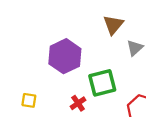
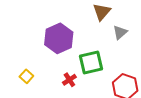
yellow square: (29, 100) -> (26, 76), turned 32

